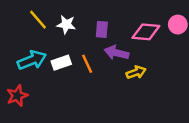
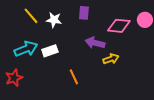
purple rectangle: (102, 29) -> (84, 13), moved
orange line: (87, 64) -> (74, 77), moved

